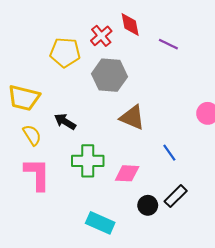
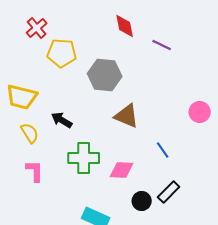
red cross: (101, 36) -> (37, 28), moved
pink L-shape: (37, 174) -> (35, 171), size x0.7

